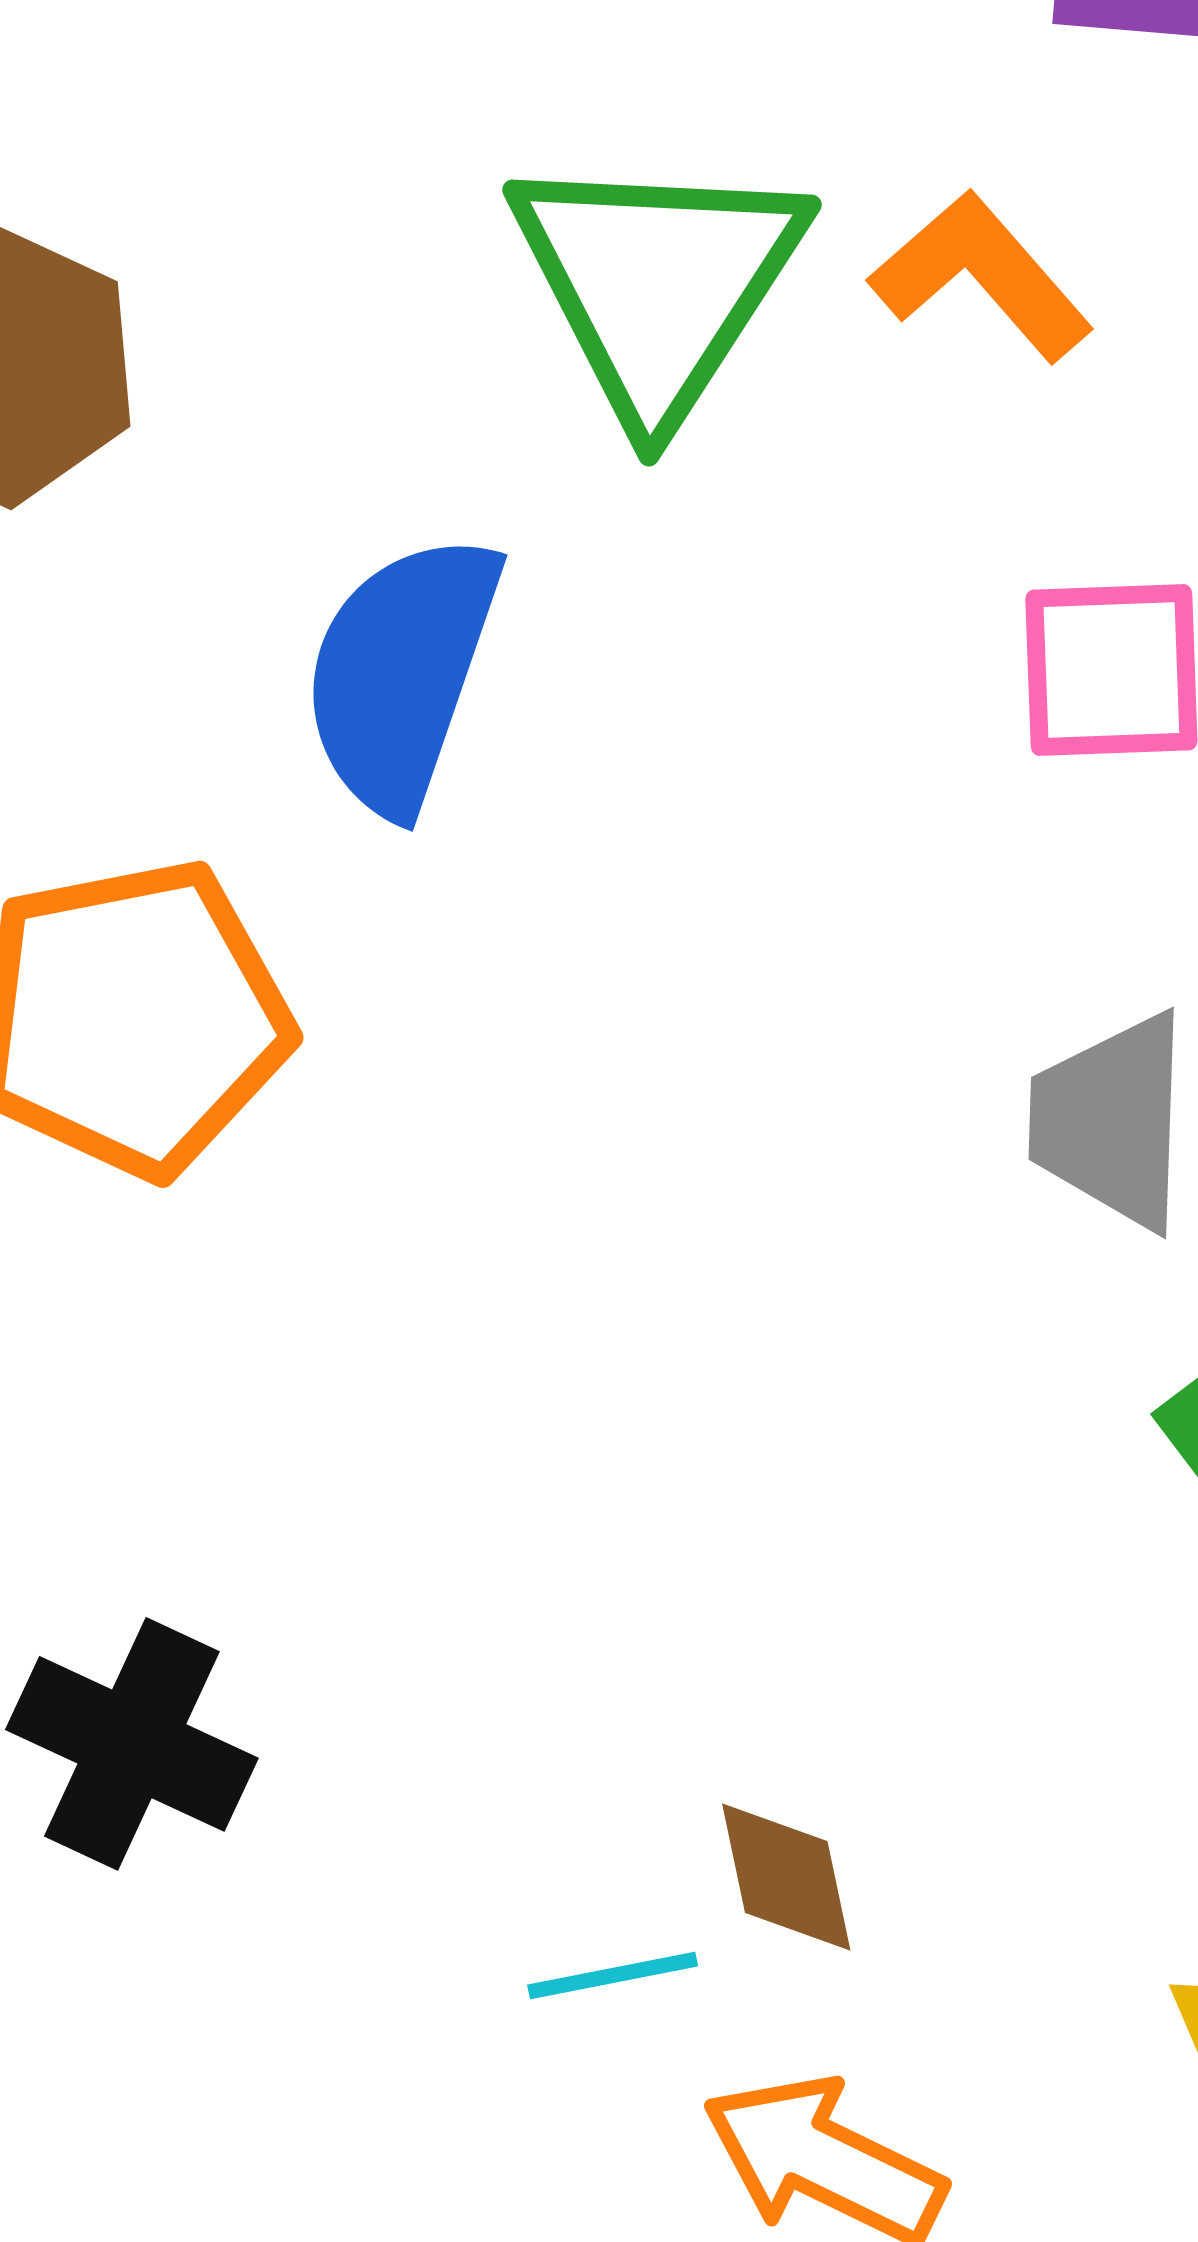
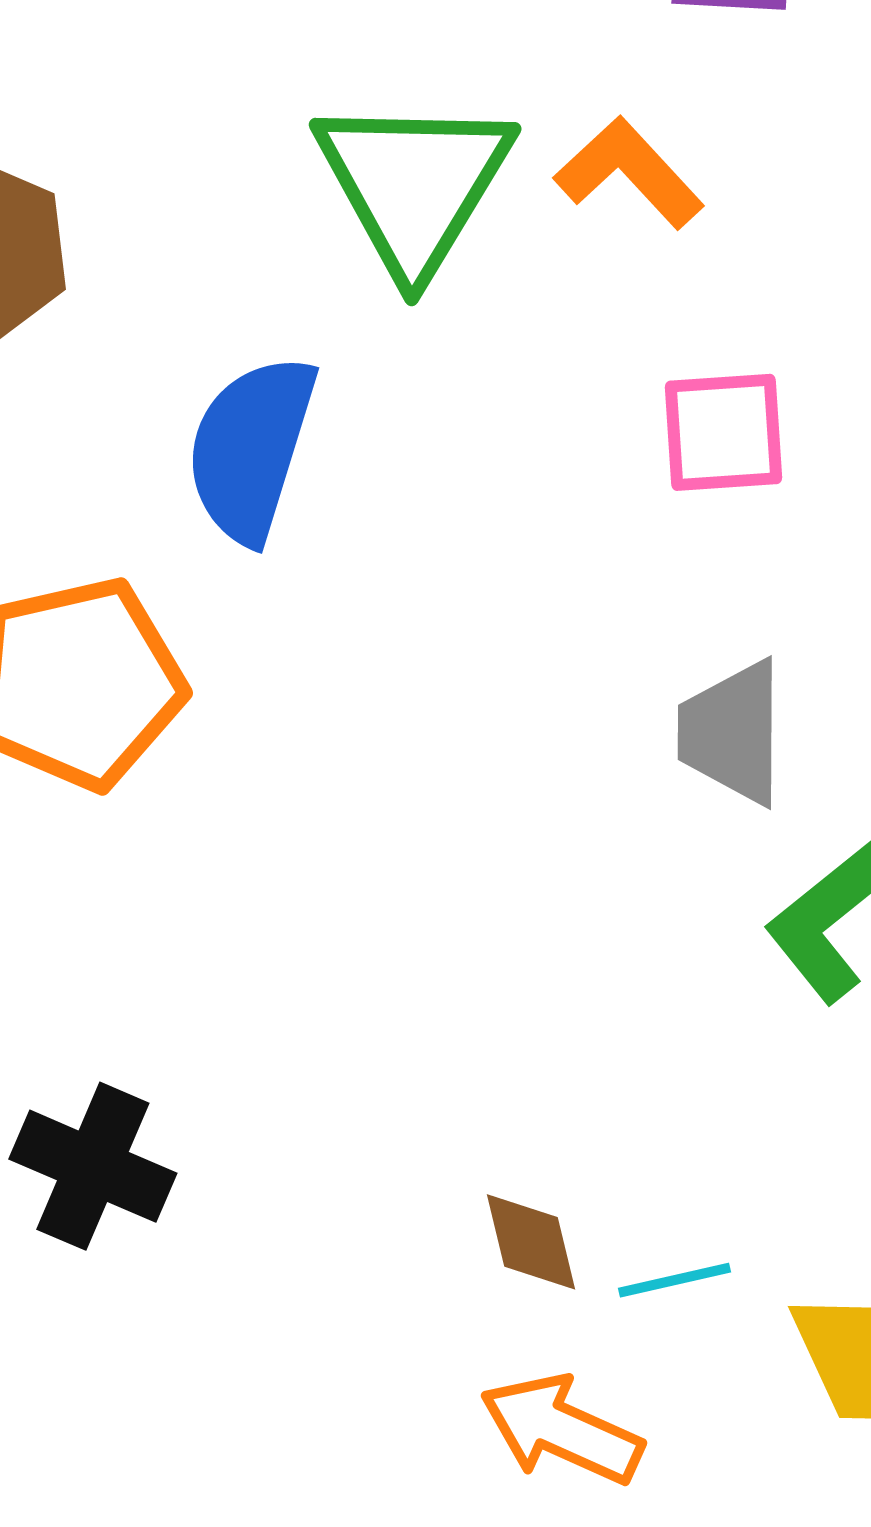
cyan line: (613, 1975) -> (675, 1280), moved

